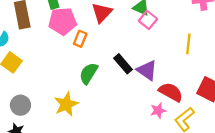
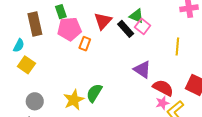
black rectangle: (123, 64) -> (126, 29), moved
green semicircle: (89, 73) -> (94, 93), moved
pink star: (158, 111) -> (162, 103), moved

